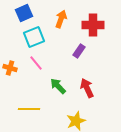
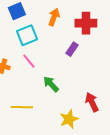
red arrow: (87, 88) -> (92, 102), moved

